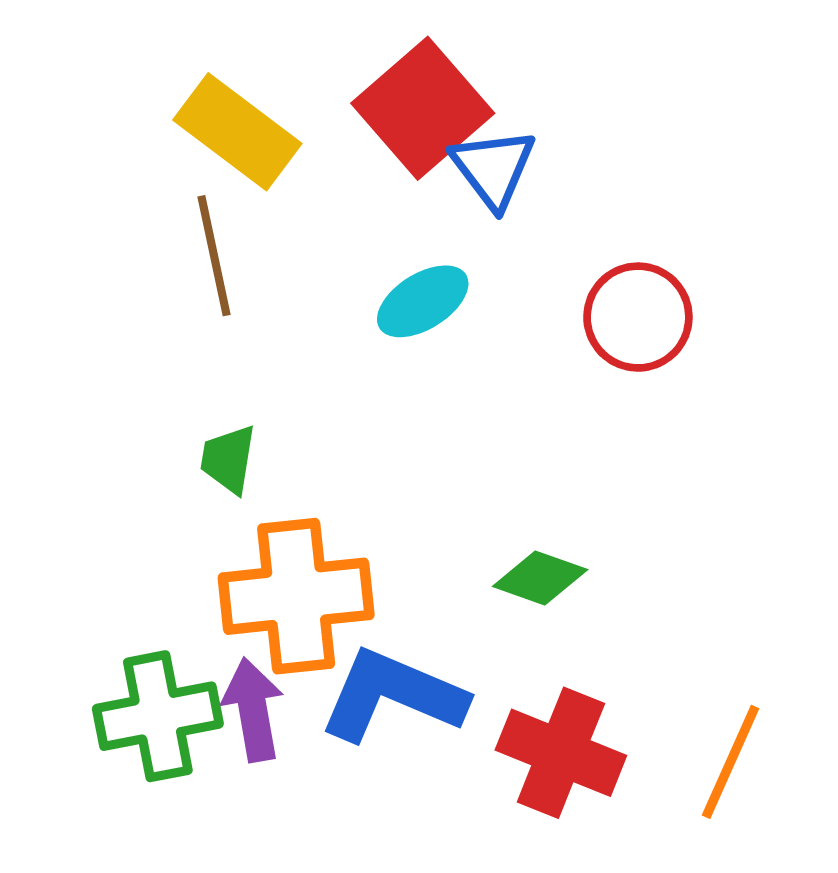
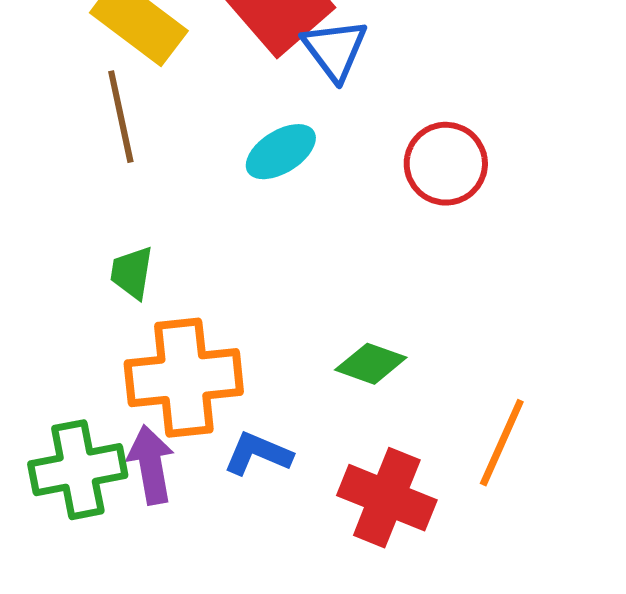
blue L-shape: (393, 695) -> (258, 454), size x0.6
orange line: (731, 762) -> (502, 443), moved

